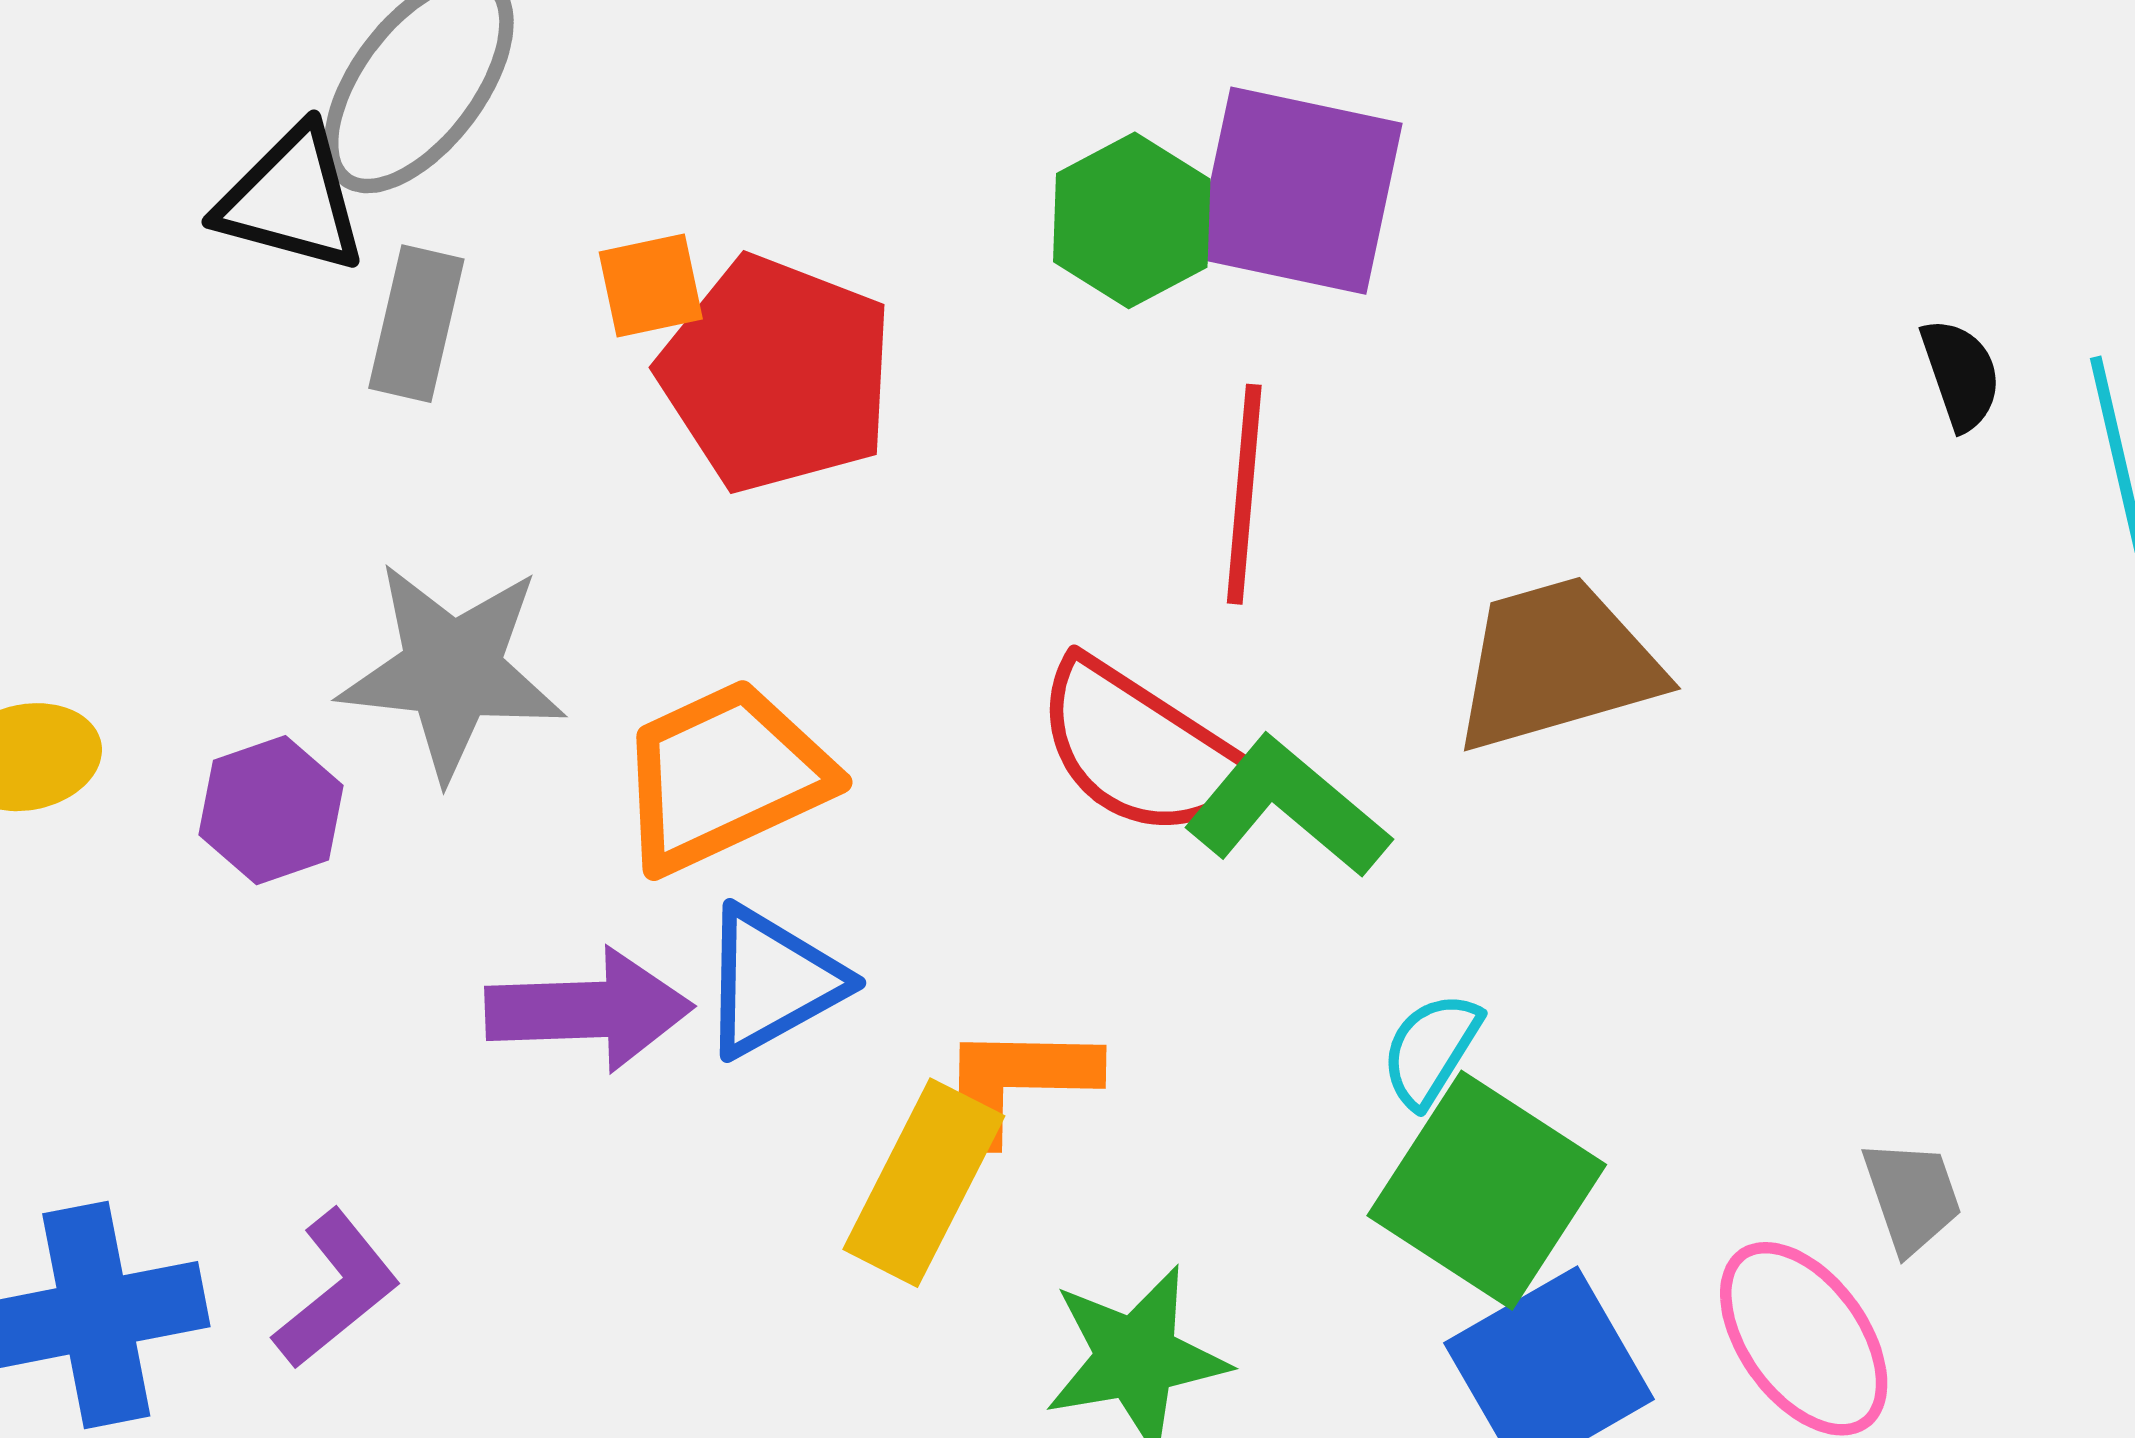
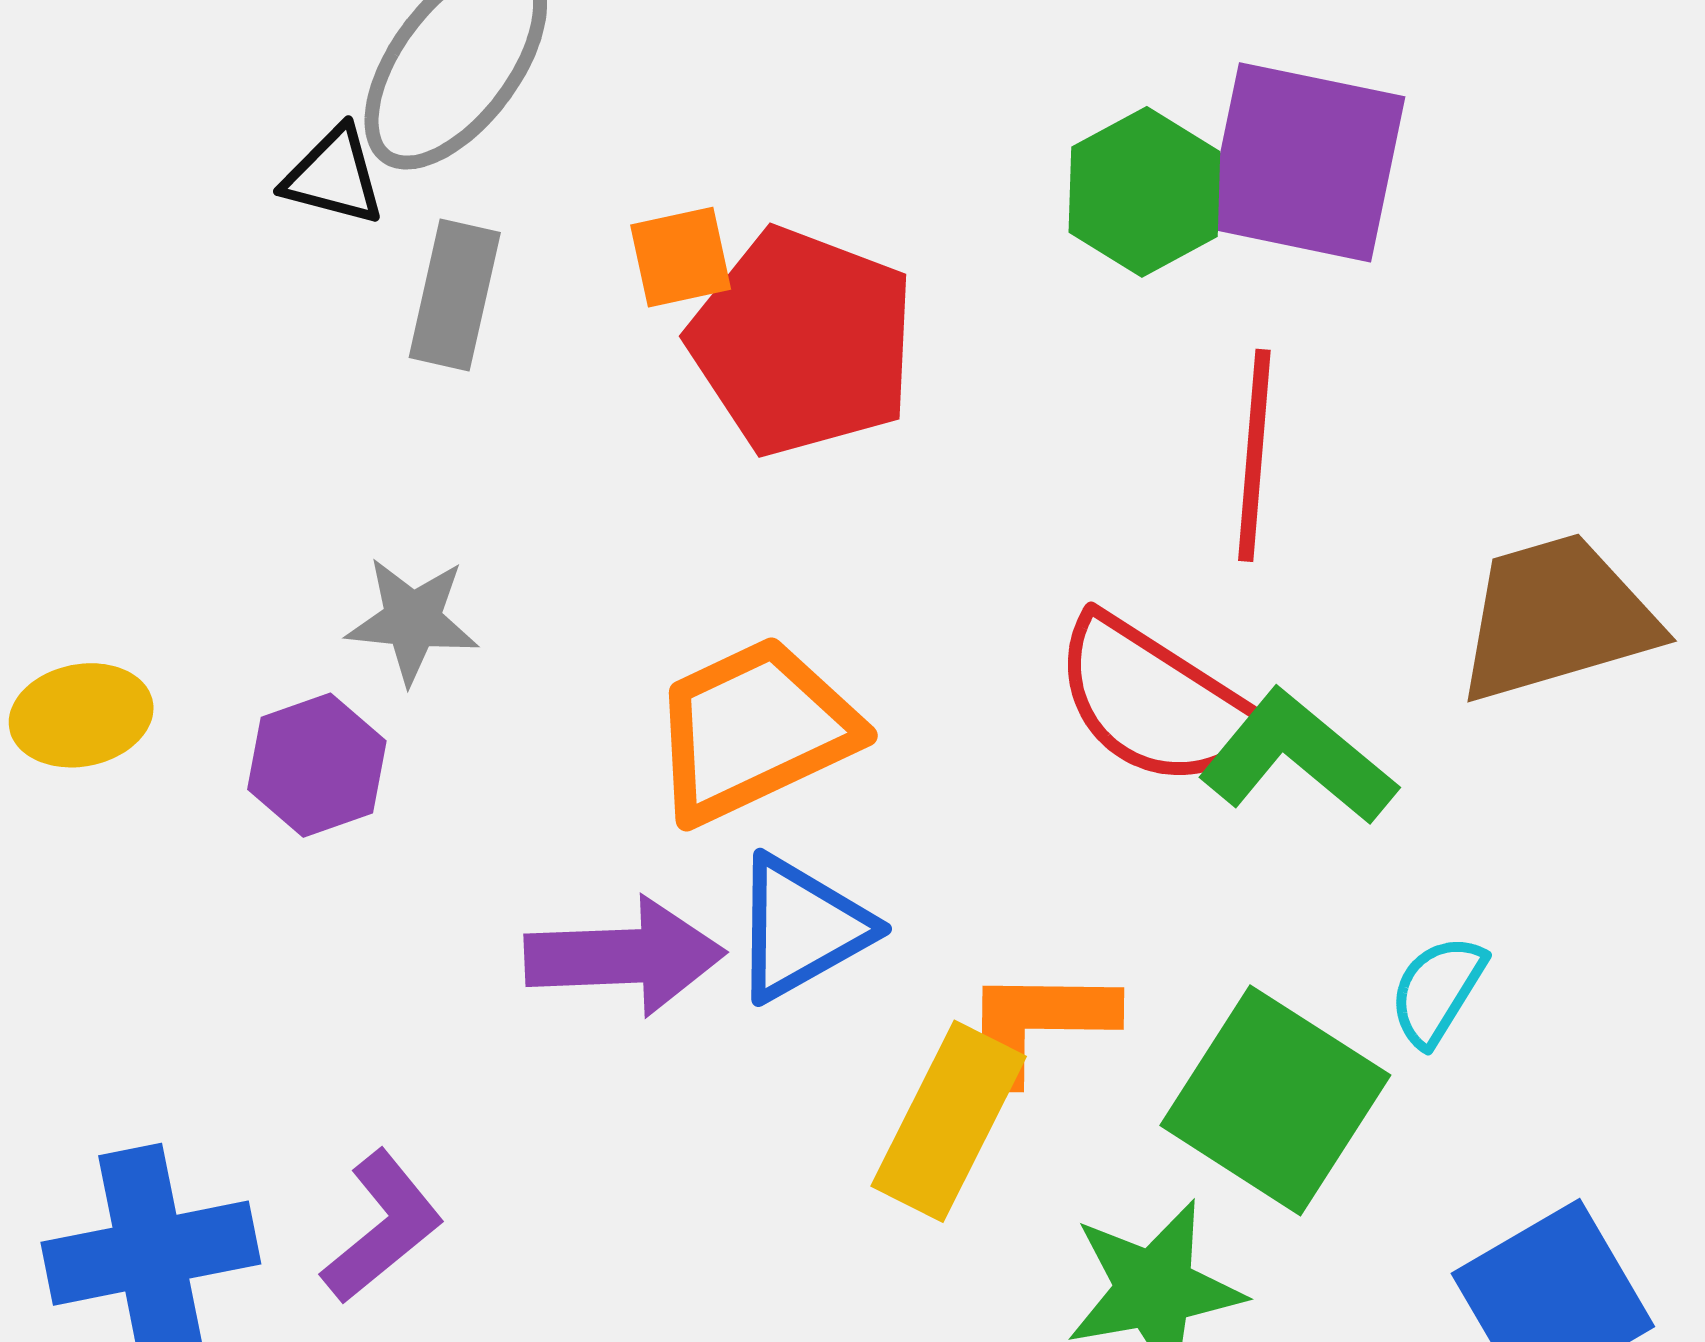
black triangle: (292, 200) -> (334, 176), size x0.7
gray star: (452, 670) -> (412, 620), moved, size x0.6
green square: (1487, 1190) -> (1275, 1100), moved

